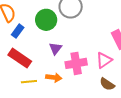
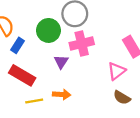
pink cross: (76, 63) -> (82, 44), moved

